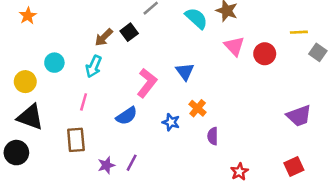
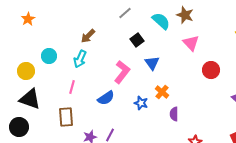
black square: (129, 32) -> (137, 40), moved
red circle: (265, 54) -> (211, 70), moved

